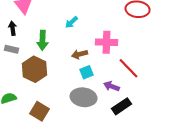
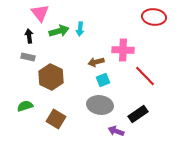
cyan arrow: (72, 22) -> (80, 29), moved, turned -40
green arrow: (43, 40) -> (59, 31), moved, turned -108
purple arrow: (112, 86) -> (116, 131), moved

